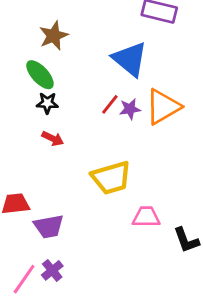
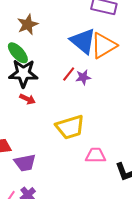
black star: (47, 103) -> (23, 73), size x1.8
orange triangle: (163, 107) -> (104, 46), moved

